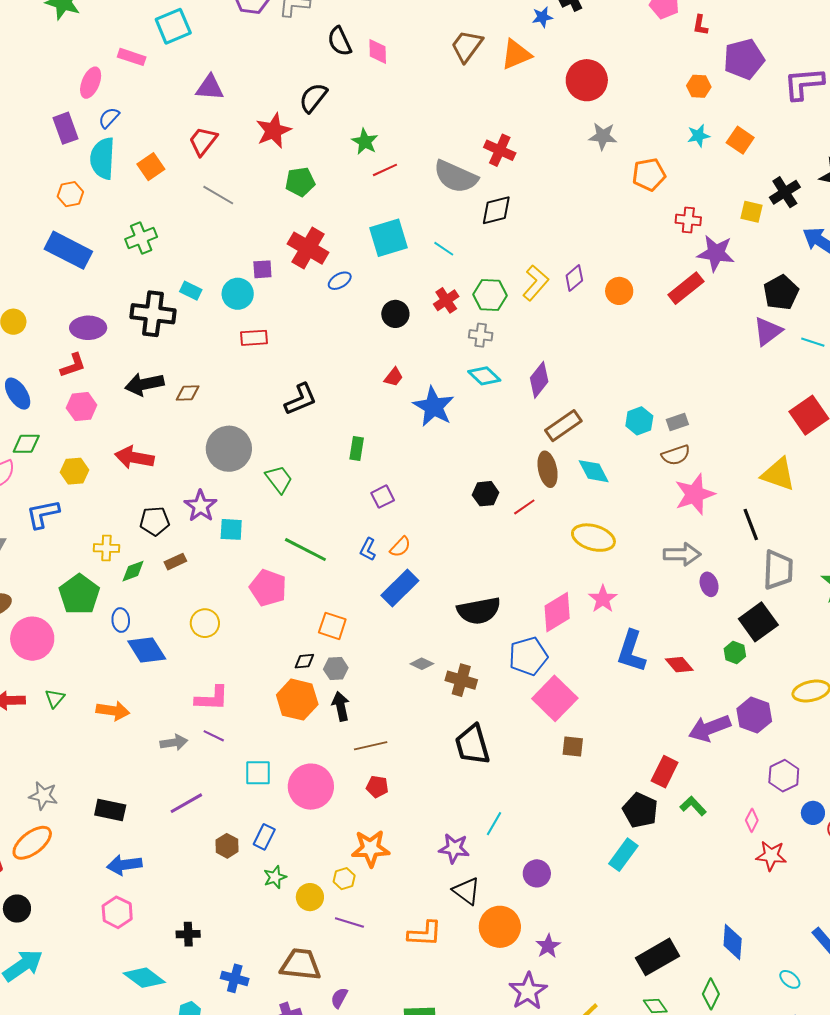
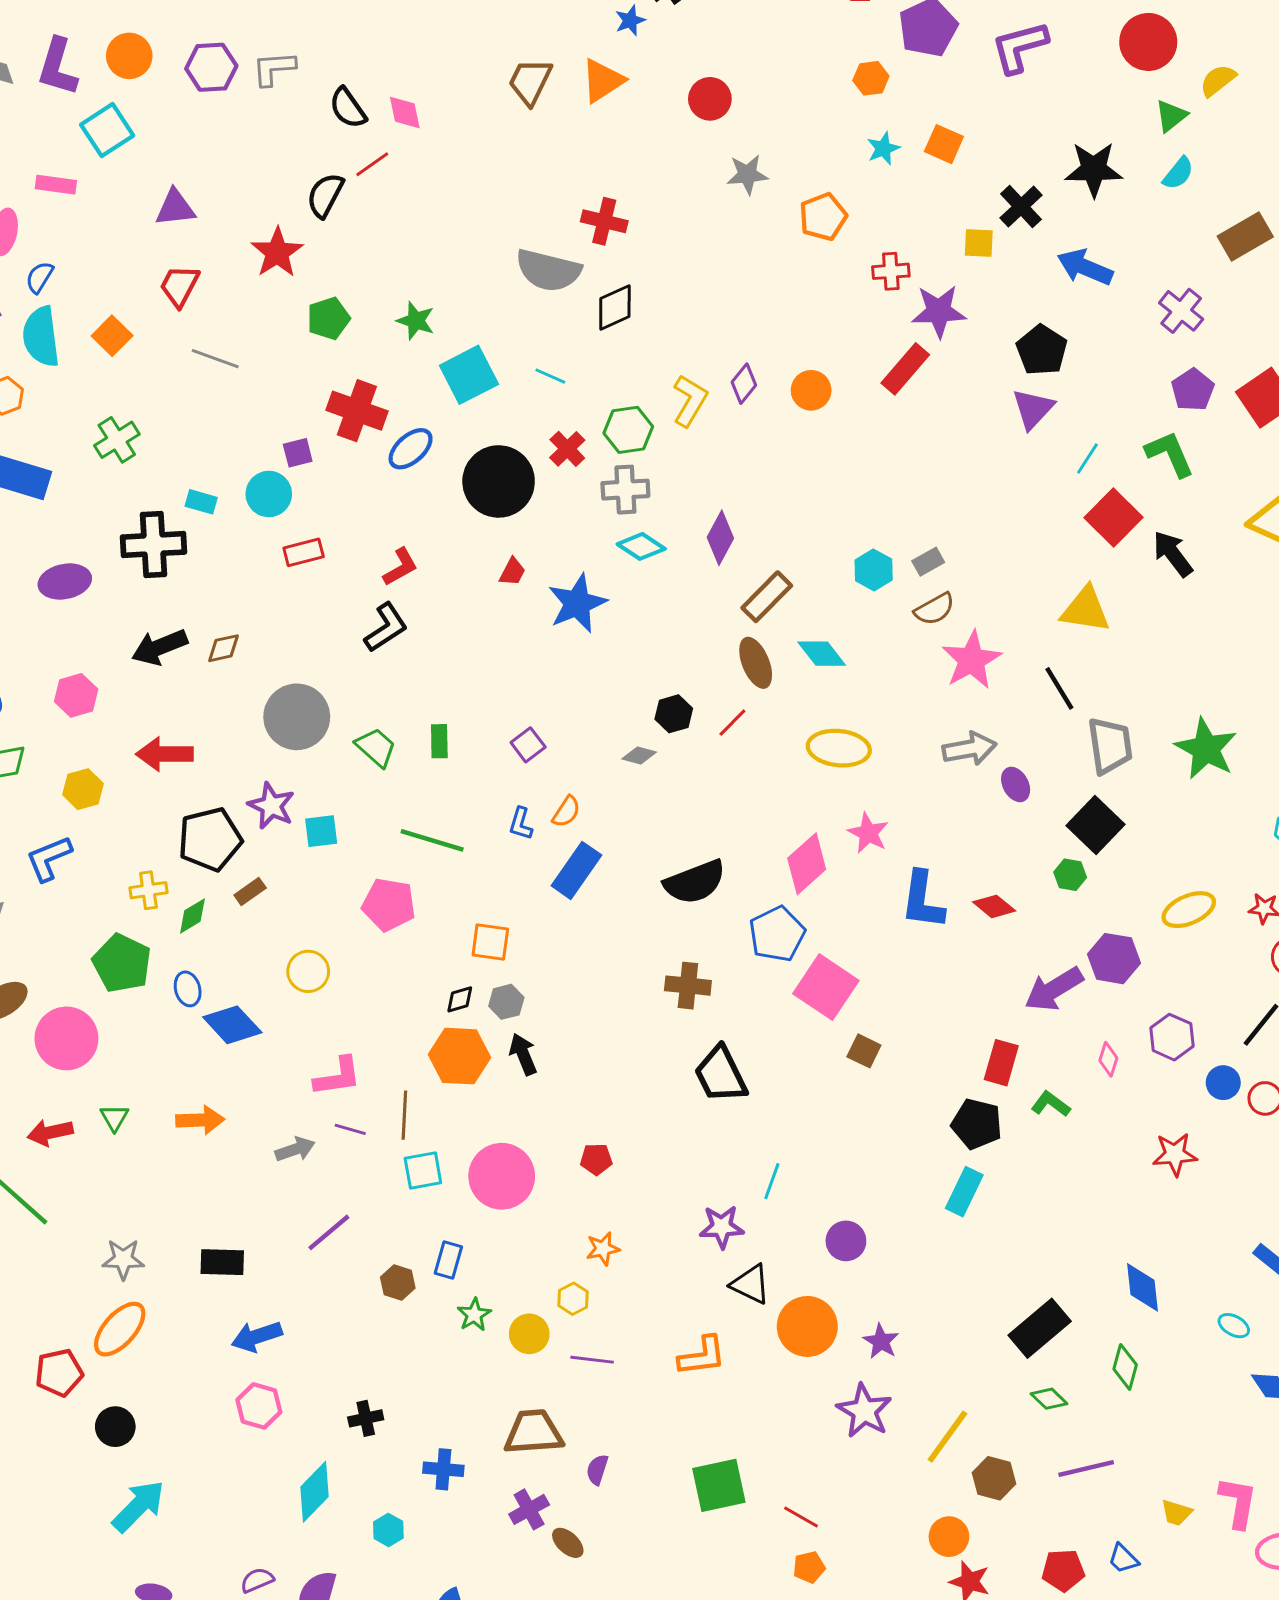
red circle: (587, 80) -> (710, 99), size x0.7
green star: (365, 142) -> (416, 321), moved
red line: (385, 170) -> (372, 164), moved
blue ellipse: (340, 281) -> (411, 449), size x1.4
black circle: (395, 314) -> (499, 481), size x1.8
gray cross: (481, 335) -> (625, 490), size x1.4
cyan line: (813, 342) -> (1087, 459), moved, turned -65
red L-shape: (73, 365) -> (400, 567), moved
blue star: (434, 407) -> (577, 603), turned 30
green rectangle: (357, 449) -> (439, 741), moved
black pentagon: (155, 521) -> (210, 839), size x1.5
gray diamond: (422, 664) -> (639, 756), moved
brown line: (371, 746) -> (404, 1115), moved, turned -64
brown square: (573, 747) -> (864, 1051), turned 30
pink diamond: (752, 820) -> (1108, 1059), moved
orange star: (371, 848) -> (603, 1249), size x0.6
cyan diamond: (144, 978) -> (314, 1492), turned -72

